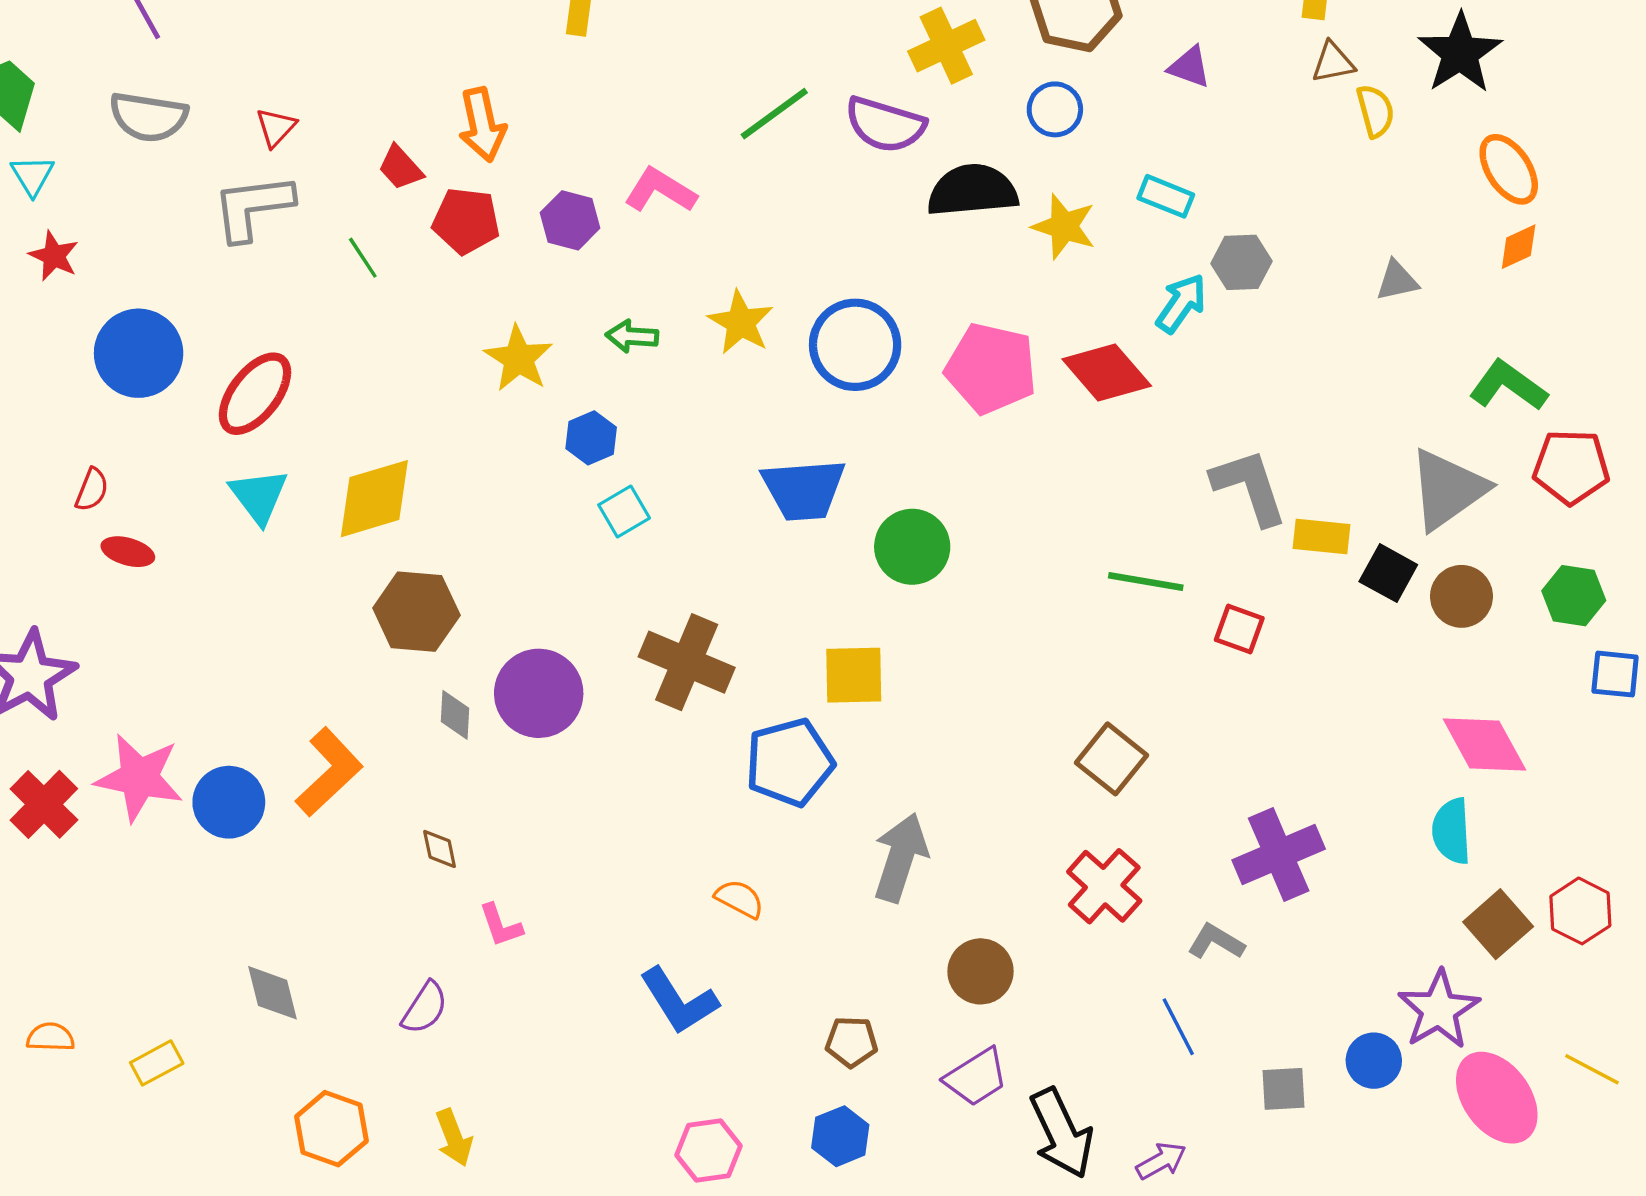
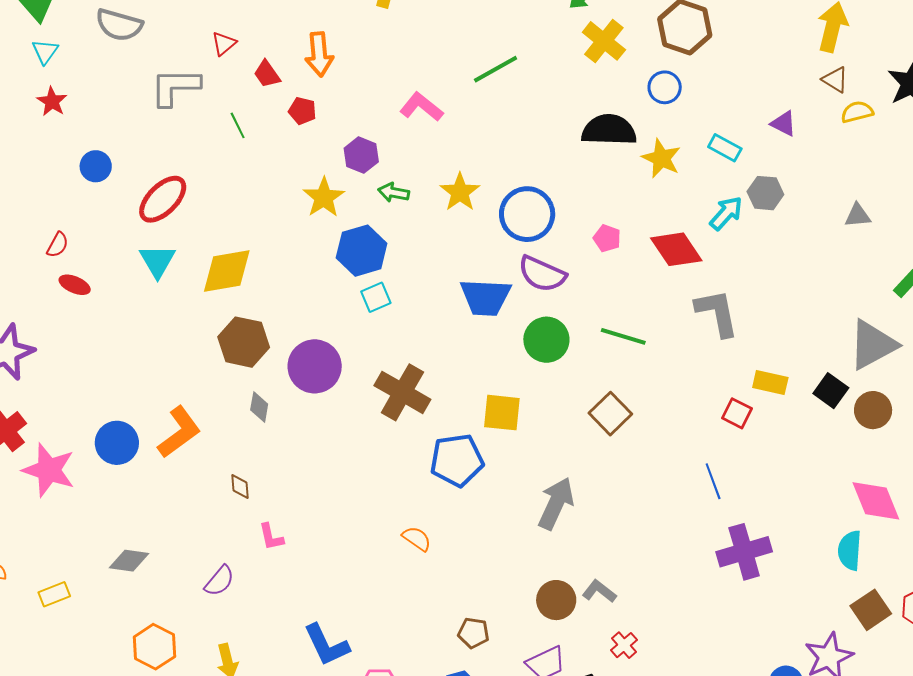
yellow cross: (946, 46) -> (604, 41), turned -33
brown triangle: (1333, 62) -> (835, 80), turned 36
purple triangle: (1189, 67) -> (784, 124), moved
yellow semicircle: (1375, 111) -> (857, 112), turned -96
purple semicircle: (885, 125) -> (542, 274), moved
red triangle: (276, 127) -> (224, 44), moved
purple hexagon: (570, 220) -> (361, 155), moved
red pentagon: (466, 221) -> (302, 111), size x0.7
blue circle: (139, 353) -> (96, 166), size x0.6
pink pentagon: (991, 368) -> (607, 238), size x0.5
blue hexagon: (591, 438) -> (362, 251), size x1.6
gray L-shape: (1249, 487) -> (717, 313), moved
yellow rectangle: (1322, 537) -> (770, 383), moved
green line: (1146, 581) -> (623, 336), moved
purple circle: (539, 693) -> (315, 366), moved
brown square: (1111, 759) -> (610, 414), moved
pink star: (139, 778) -> (49, 470), moved
gray arrow: (901, 857) -> (556, 503), moved
red cross: (1104, 886) -> (624, 645), moved, size x0.6
gray L-shape: (1216, 942) -> (599, 591), moved
gray diamond: (272, 993) -> (129, 561), turned -75
blue L-shape: (679, 1001) -> (326, 645), moved
blue line: (1178, 1027) -> (713, 481), moved

